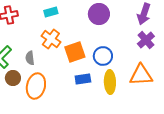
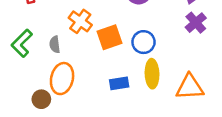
orange triangle: (141, 75) -> (190, 87), moved
brown circle: (13, 78) -> (41, 99), moved
blue rectangle: (83, 79) -> (119, 83), moved

